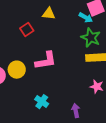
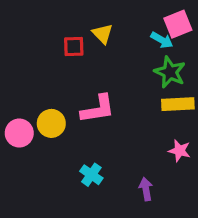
yellow triangle: (49, 14) -> (103, 34), turned 40
red square: (27, 30) -> (74, 46), moved, turned 32

